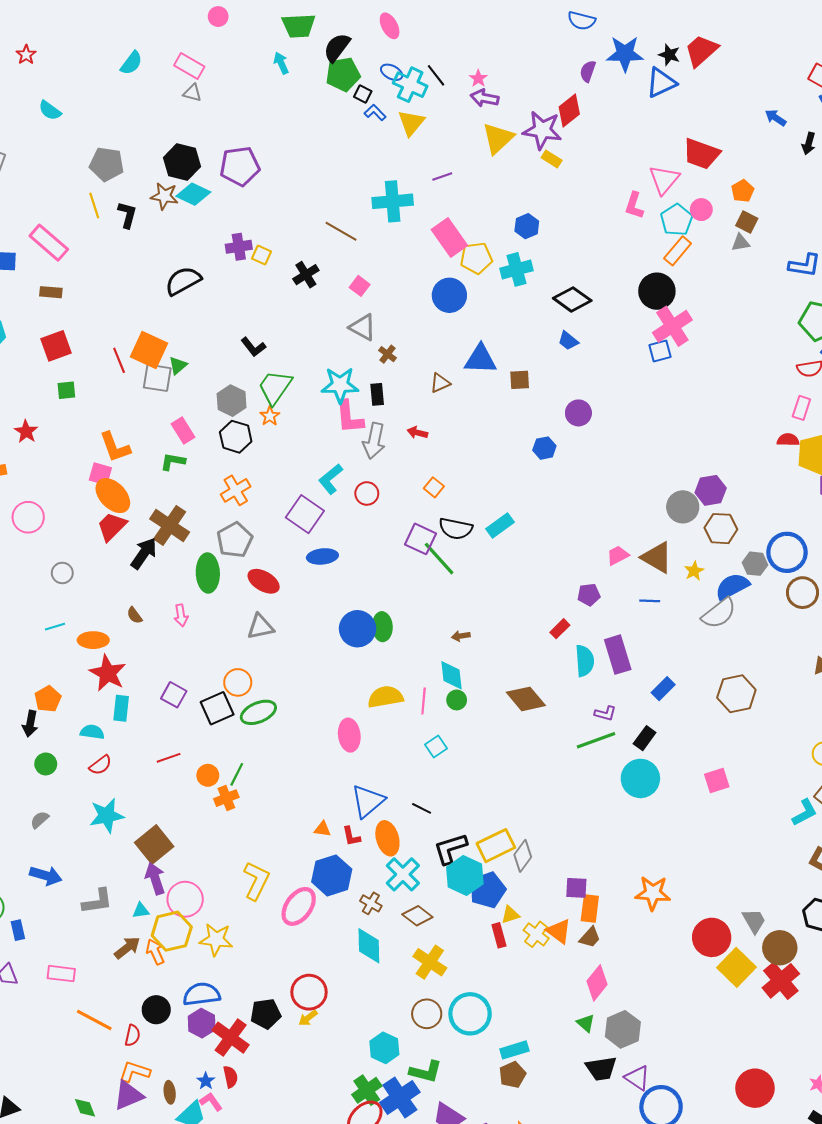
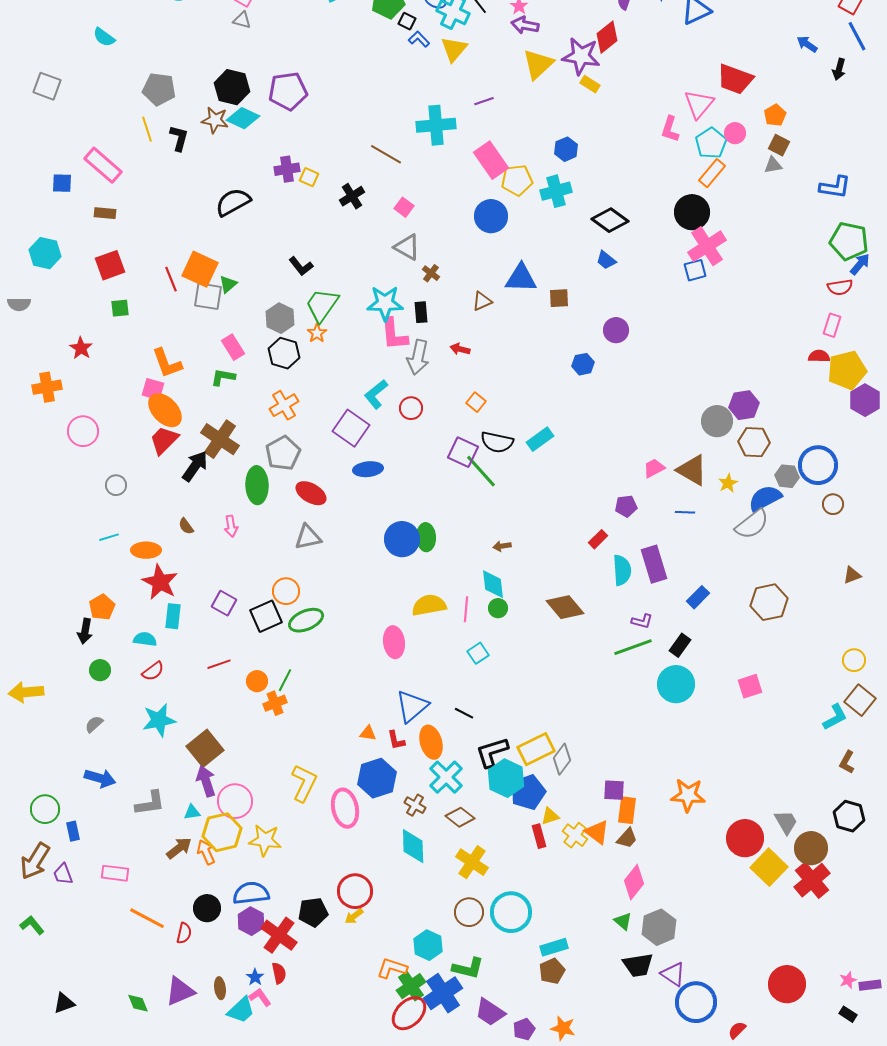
brown circle: (802, 593) -> (833, 504), size x0.7
pink ellipse: (299, 906) -> (345, 808), turned -48
orange L-shape: (135, 1072) -> (392, 968), moved

